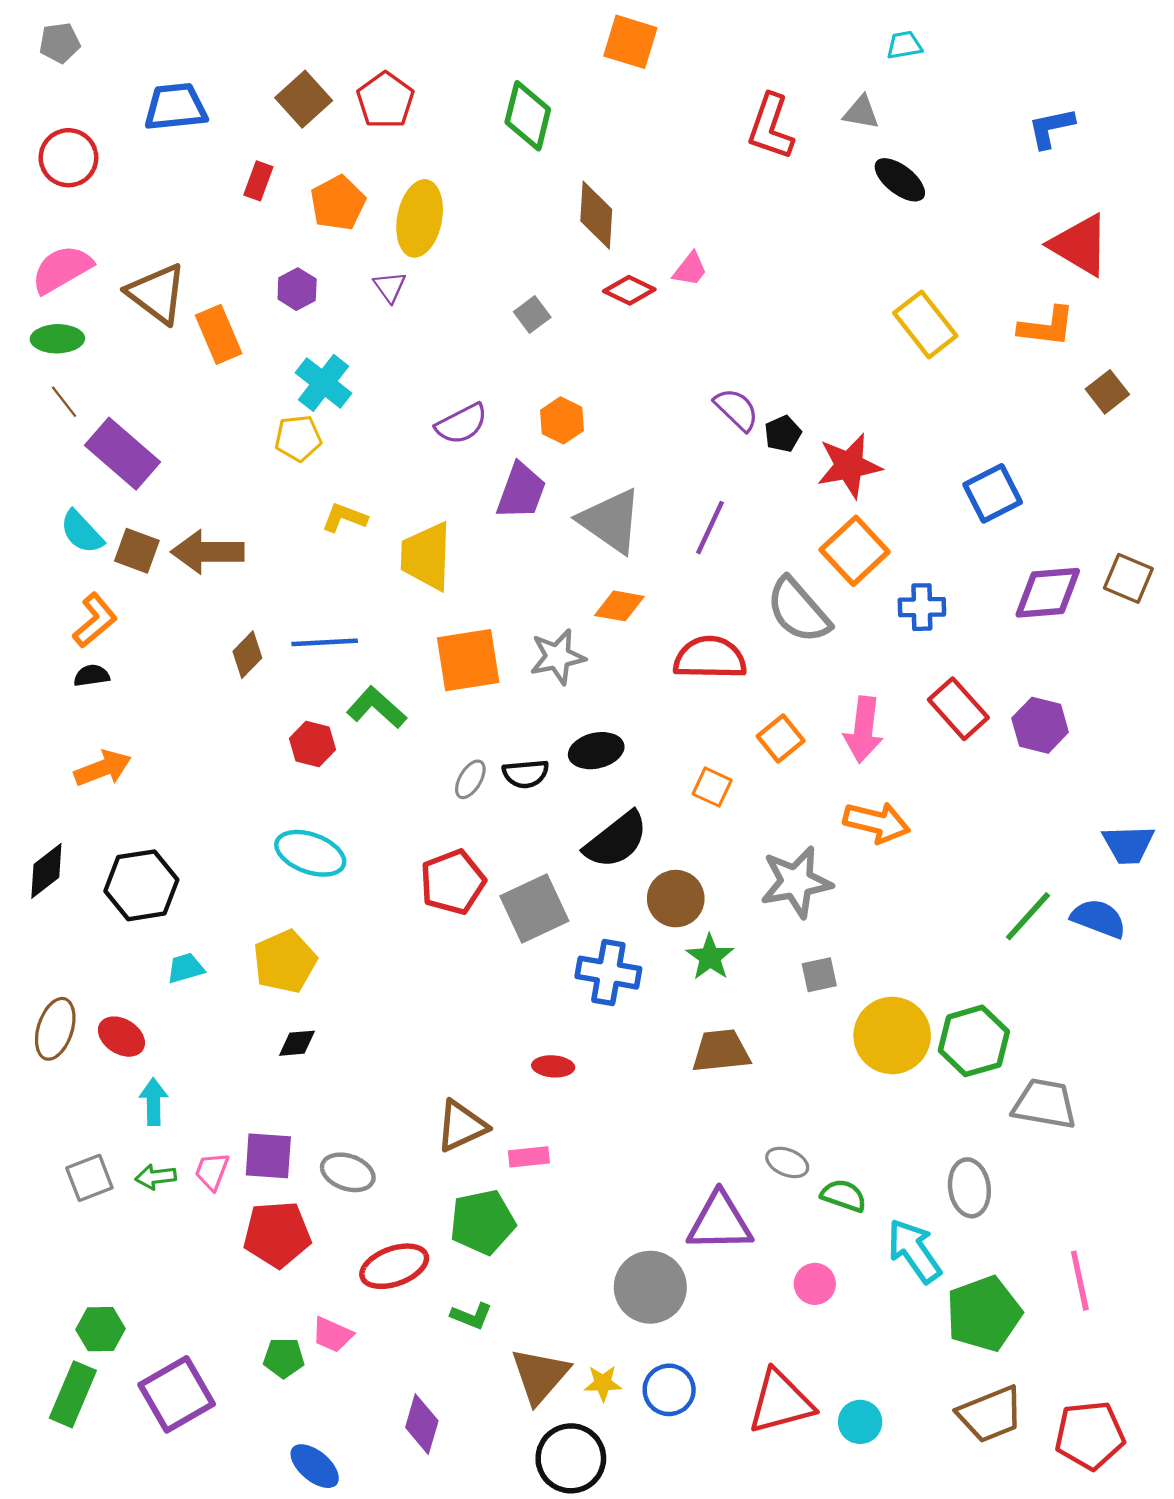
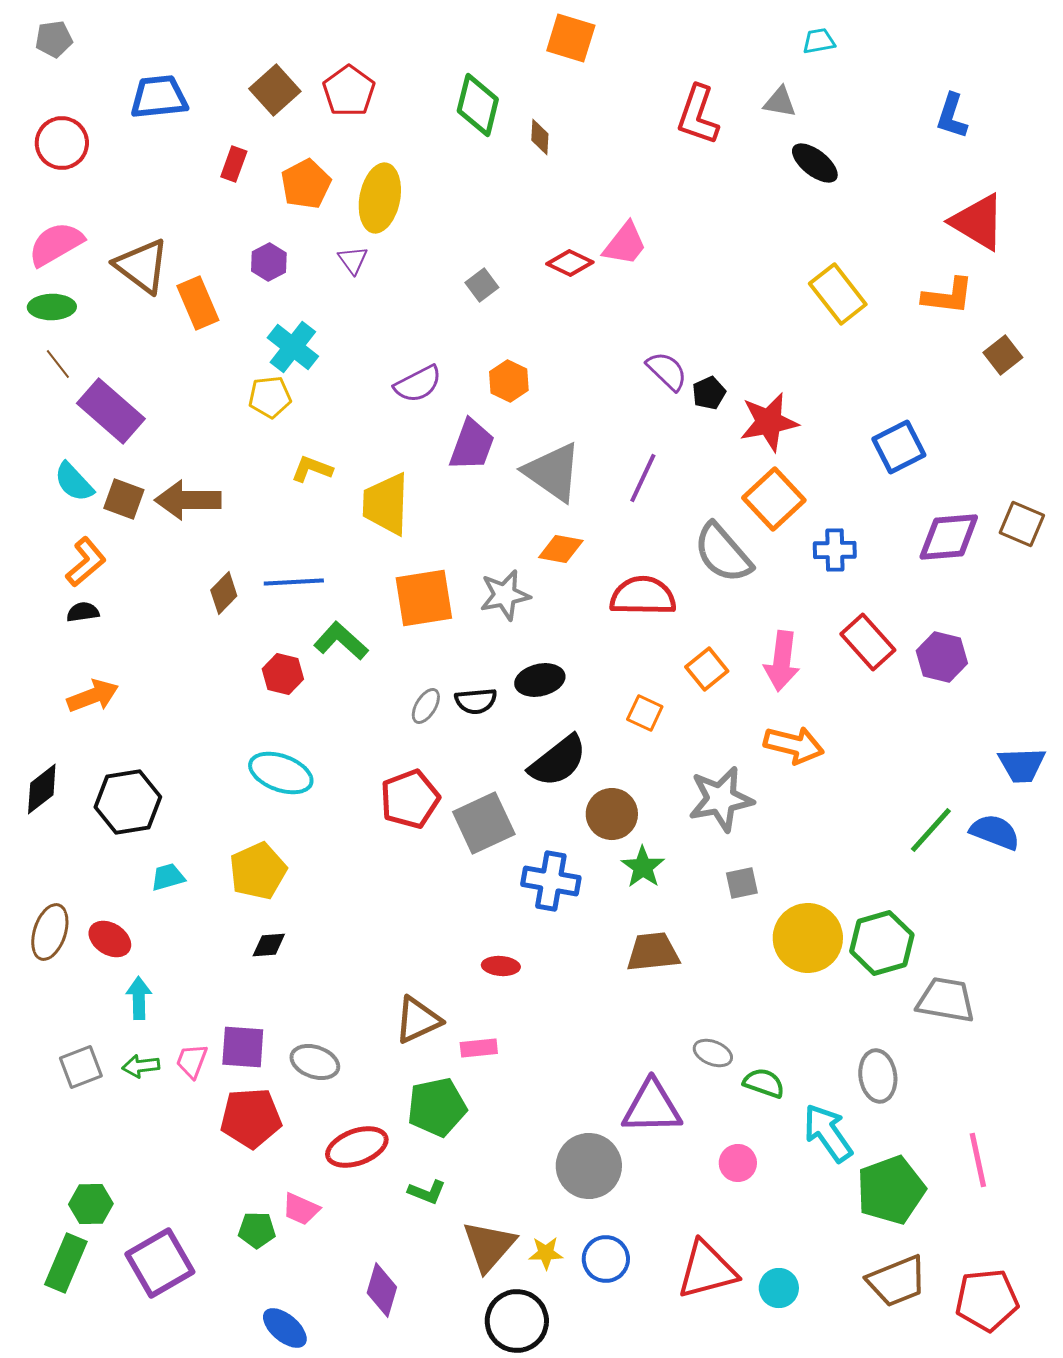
blue L-shape: (1051, 128) -> (952, 116), turned -60
brown diamond: (596, 215) -> (540, 137), moved, size x0.6
pink trapezoid: (690, 269) -> (625, 244), size x1.4

